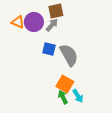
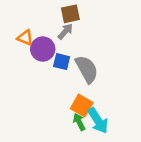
orange triangle: (18, 22) -> (25, 38), moved
purple circle: (34, 22) -> (43, 49), moved
cyan arrow: (78, 96) -> (98, 121), size x1.5

